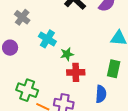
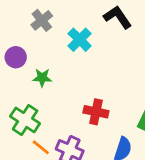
cyan cross: (47, 39) -> (80, 40), moved
green star: (67, 54) -> (42, 78), moved

